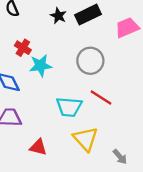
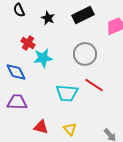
black star: (58, 16) -> (48, 18), moved
yellow triangle: (86, 139) -> (70, 129), moved, size x0.6

